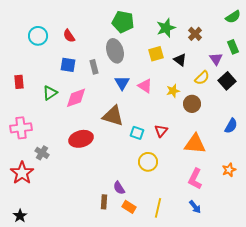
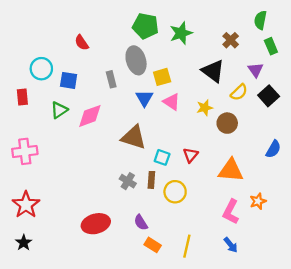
green semicircle: (233, 17) -> (260, 20), moved, turned 133
green star: (166, 28) -> (181, 33), moved
cyan circle: (38, 36) -> (41, 69), moved
green rectangle: (233, 47) -> (271, 46), moved
yellow square: (156, 54) -> (162, 77), moved
black triangle: (180, 60) -> (213, 71), size x1.5
blue square: (68, 65) -> (69, 80), moved
red ellipse: (81, 139) -> (96, 224), moved
gray cross: (42, 153) -> (128, 181), moved
orange star: (229, 170) -> (258, 201), moved
brown rectangle: (104, 202) -> (151, 180), moved
black star: (20, 216) -> (24, 243), moved

